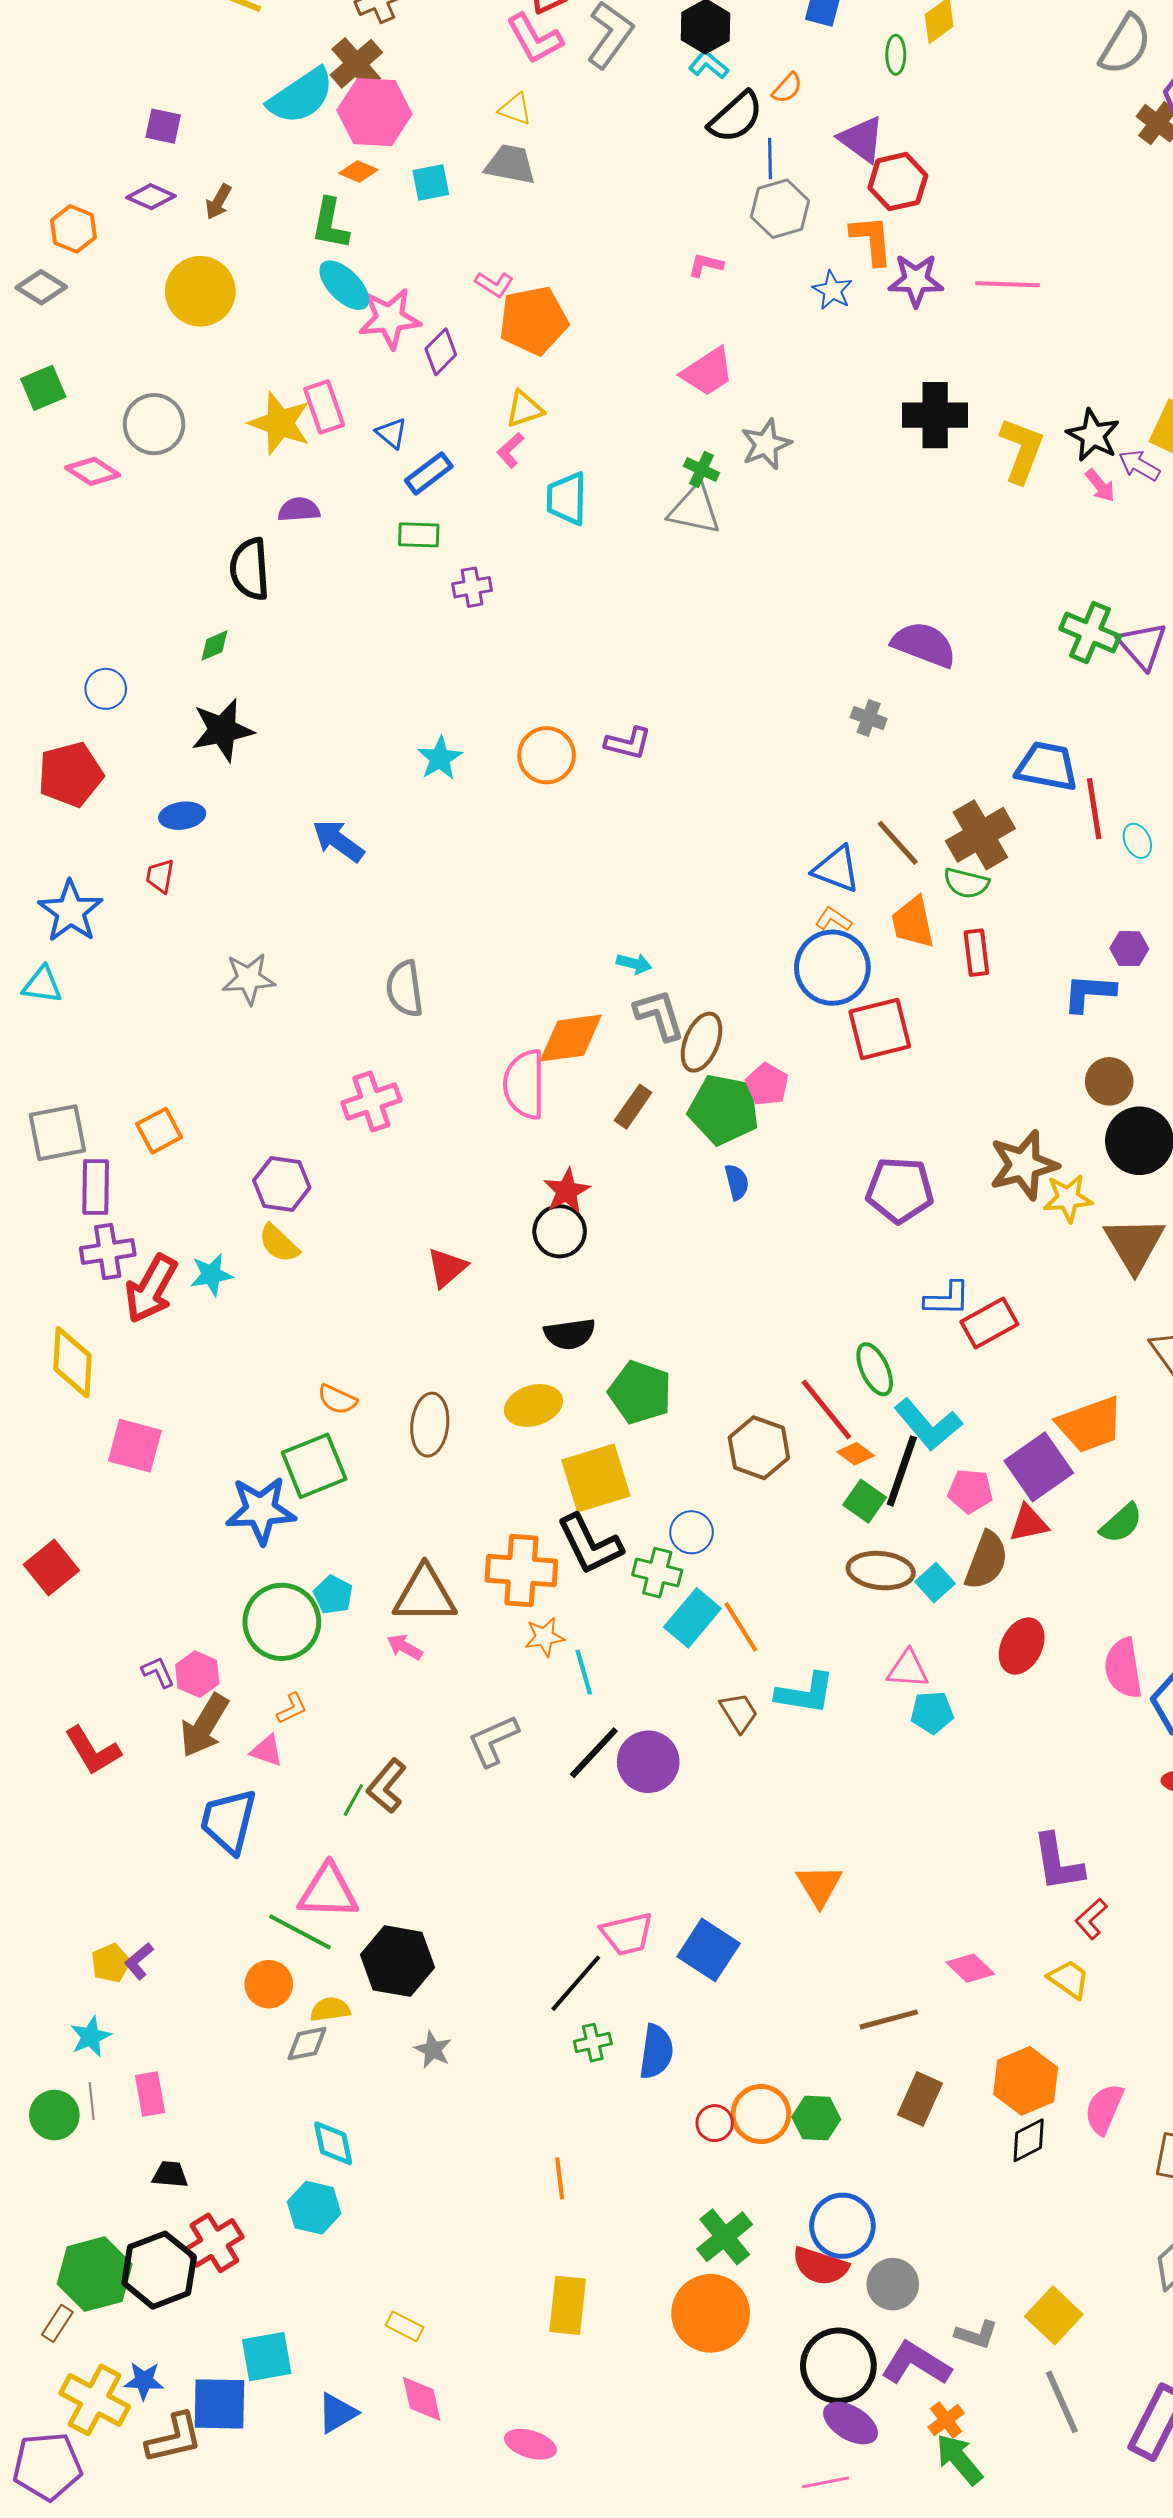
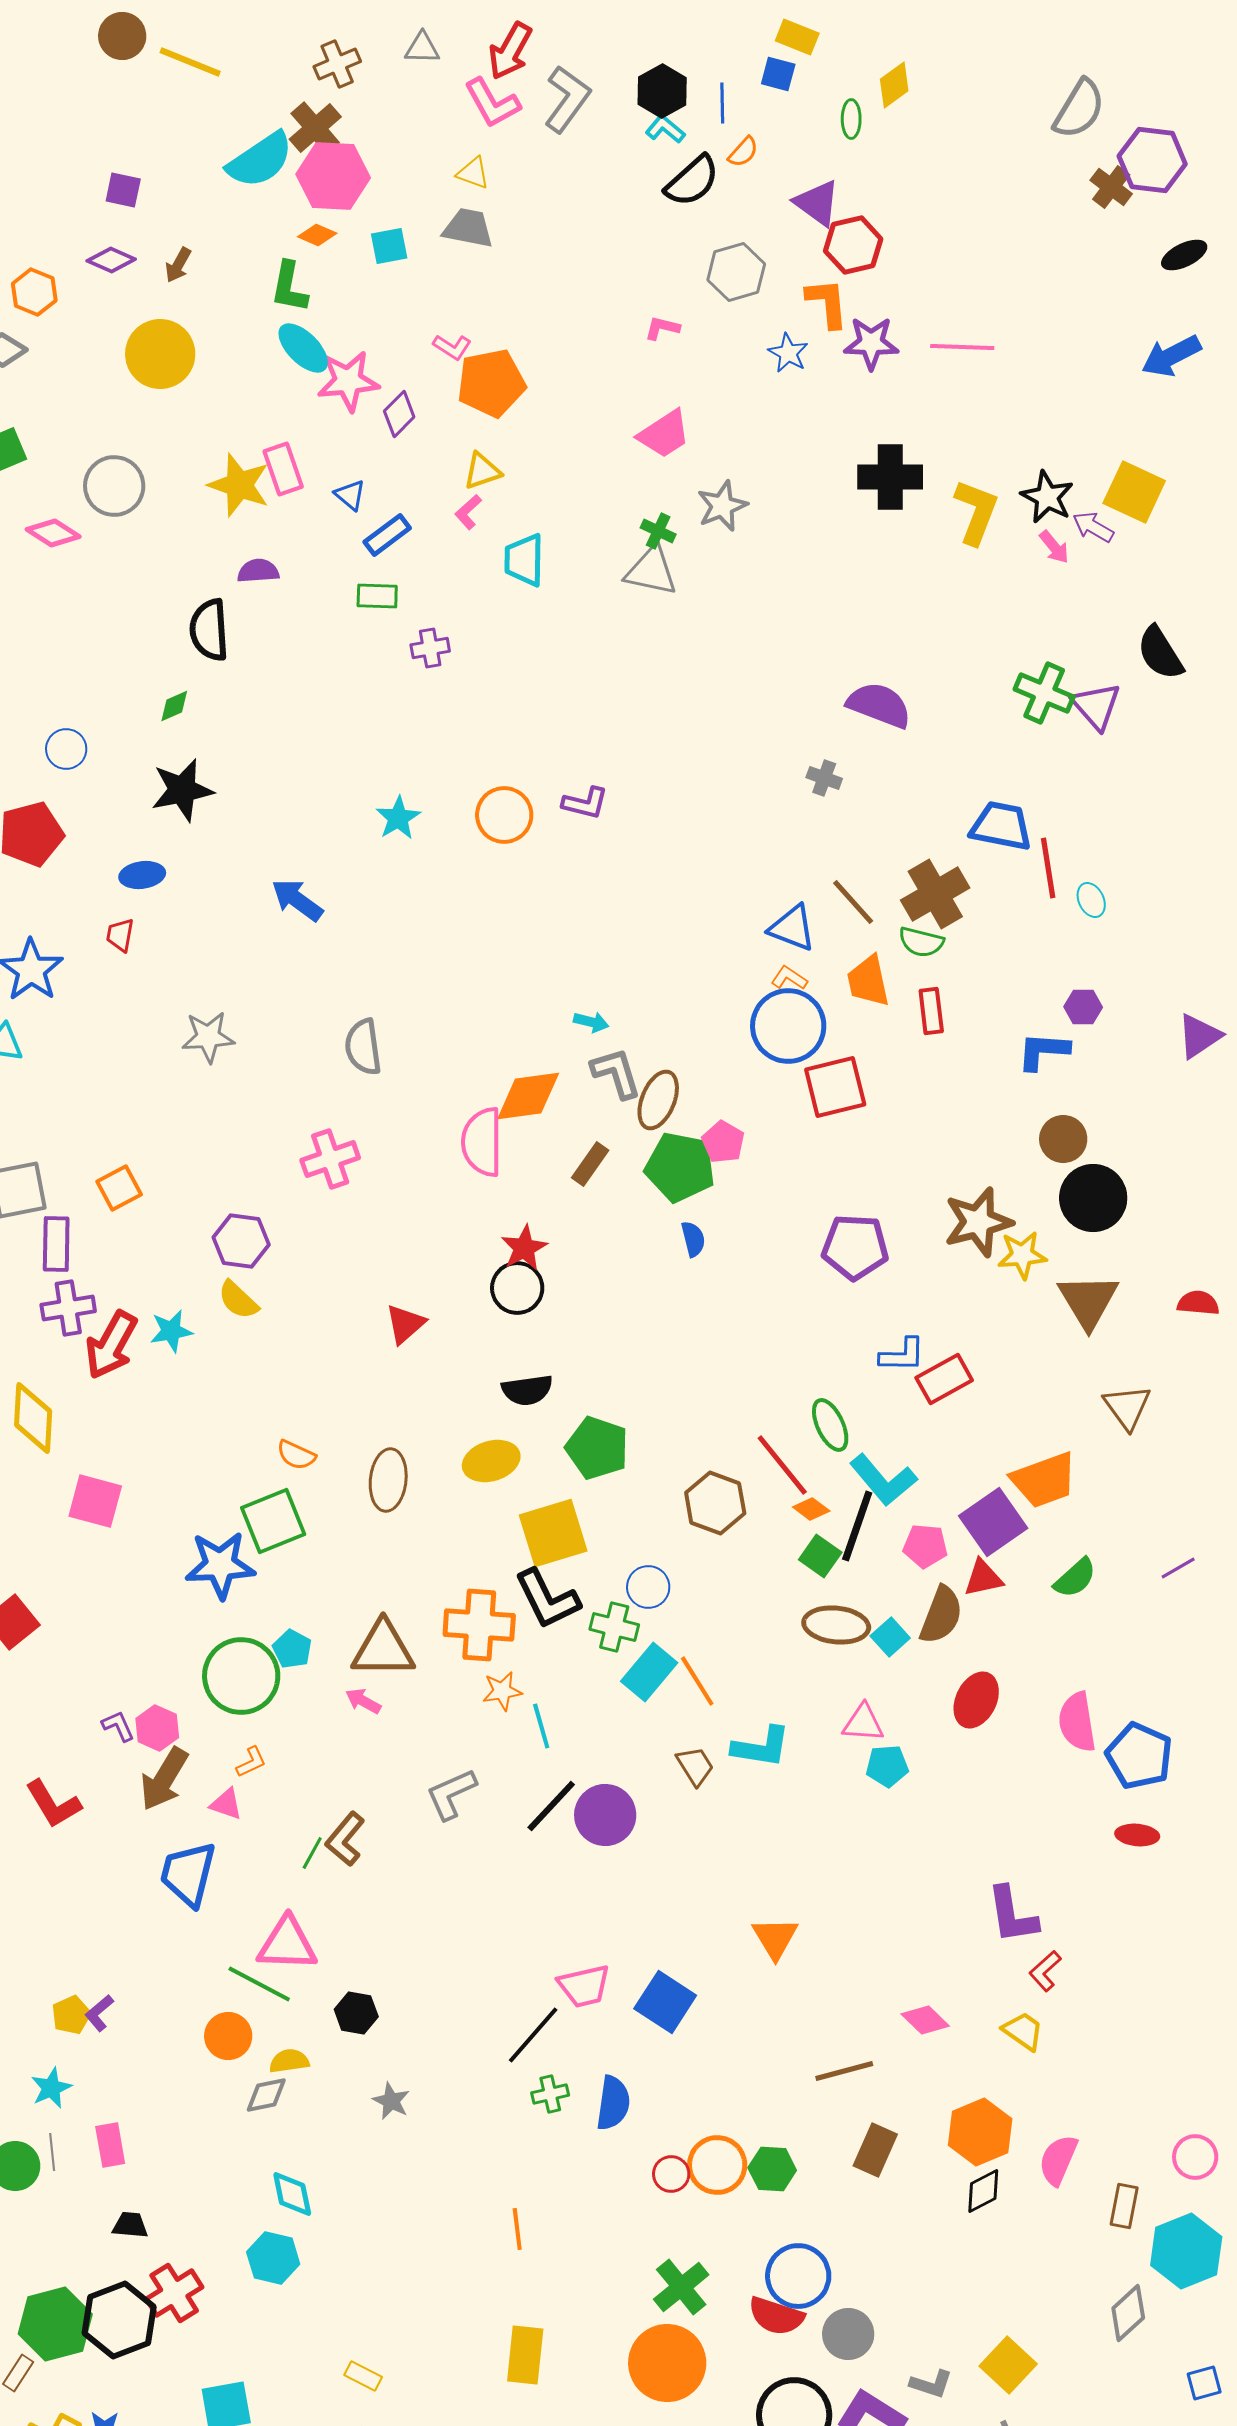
blue line: (770, 158) -> (722, 103), moved
black hexagon: (398, 1961) -> (356, 2013), size x0.6

